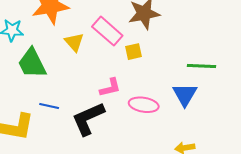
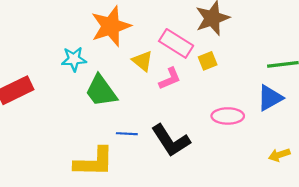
pink L-shape: (110, 88) -> (170, 79), moved
blue triangle: (185, 95) -> (270, 98), turned 40
black L-shape: (88, 119) -> (171, 141), turned -90

